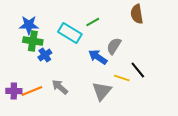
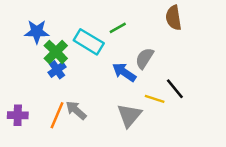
green cross: (33, 41) -> (56, 52), moved, turned 36
orange line: (32, 91) -> (57, 115), moved, turned -45

